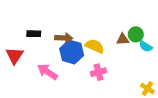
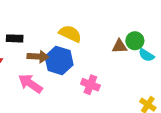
brown arrow: (64, 38) -> (38, 57), moved
yellow semicircle: (95, 46) -> (70, 34), moved
pink cross: (98, 72) -> (90, 85), turned 35

